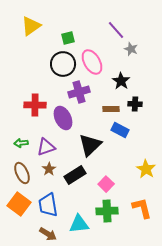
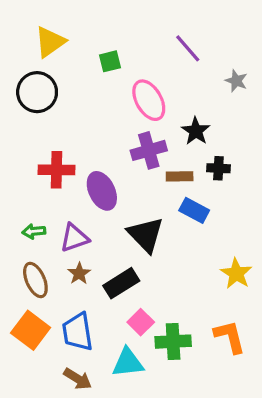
gray star: (131, 49) -> (236, 81), moved
black circle: (63, 64) -> (37, 92), moved
purple cross: (79, 92) -> (149, 150), moved
black triangle: (90, 145) -> (146, 235), turned -30
pink square: (106, 184) -> (141, 322), moved

